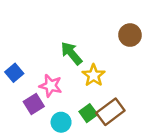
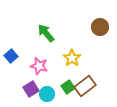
green arrow: (71, 53) -> (46, 33), moved
purple square: (34, 104) -> (31, 89), moved

